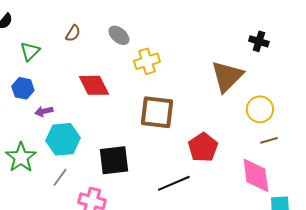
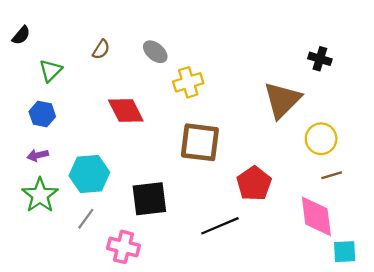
purple arrow: (44, 111) -> (38, 155), moved

